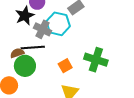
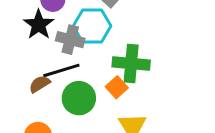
green cross: (96, 60) -> (131, 64), moved
green circle: (25, 66) -> (79, 98), moved

